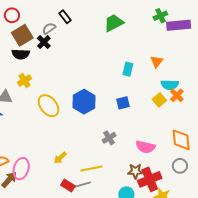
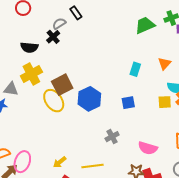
green trapezoid: (114, 23) -> (145, 25), moved
brown square: (22, 35) -> (62, 85), moved
yellow cross: (25, 81) -> (31, 74), size x1.5
yellow square: (159, 100) -> (165, 102), turned 32
yellow arrow: (60, 158) -> (60, 162), moved

